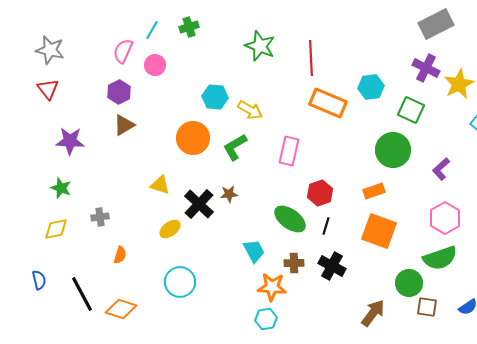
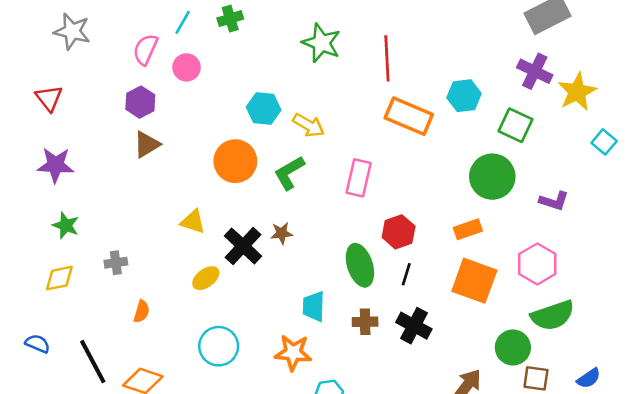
gray star: (50, 50) -> (72, 31), moved
purple star: (70, 141) -> (55, 165), moved
purple L-shape: (441, 169) -> (554, 201), turned -120
pink hexagon: (445, 218) -> (537, 264), moved
green ellipse: (290, 219) -> (360, 265), turned 36
cyan trapezoid: (254, 251) -> (314, 306), turned -150
blue semicircle: (39, 280) -> (37, 344), turned -54
orange star: (272, 287) -> (293, 353), moved

